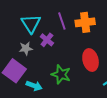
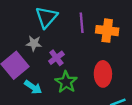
purple cross: (47, 40) -> (56, 58), moved

